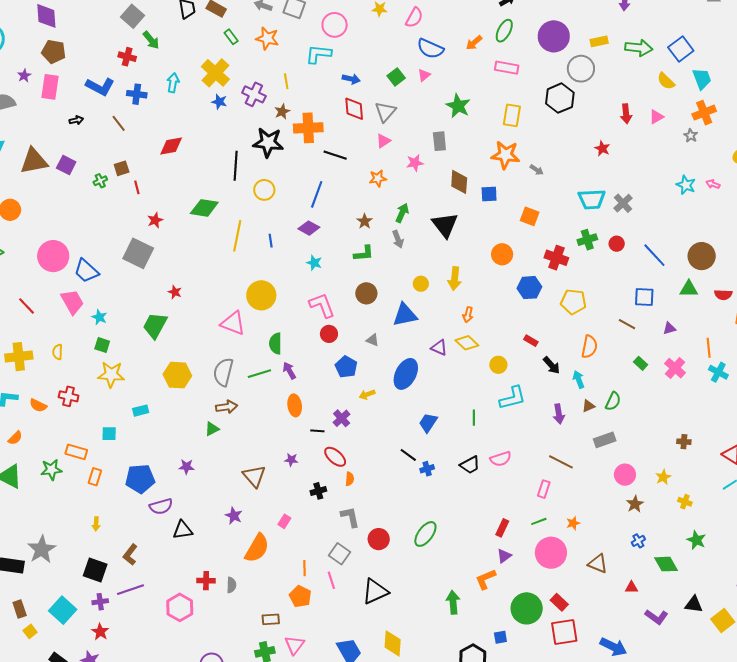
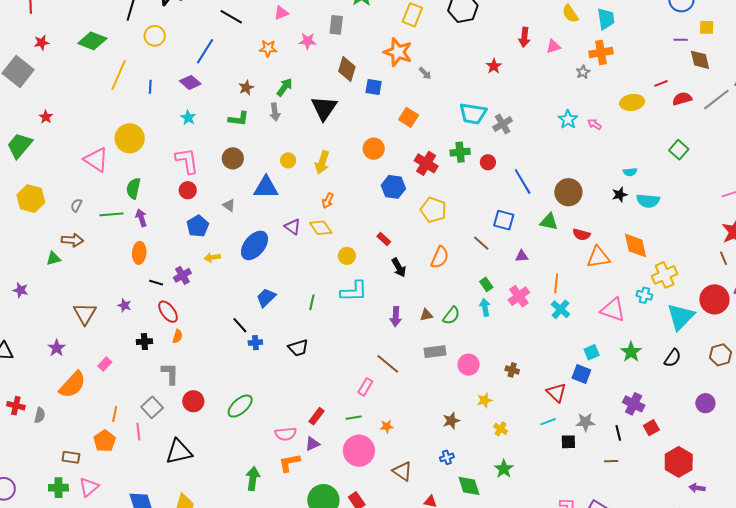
gray semicircle: (223, 372) -> (76, 205), size x0.5
cyan arrow: (579, 379) -> (485, 307), moved
pink semicircle: (501, 459) -> (286, 434), moved
pink circle: (625, 475) -> (469, 365), moved

